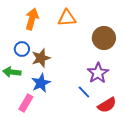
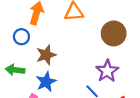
blue circle: (22, 49) -> (21, 37), moved

